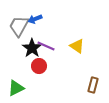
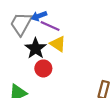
purple line: (46, 46) -> (50, 26), moved
yellow triangle: (77, 46) -> (58, 44), moved

